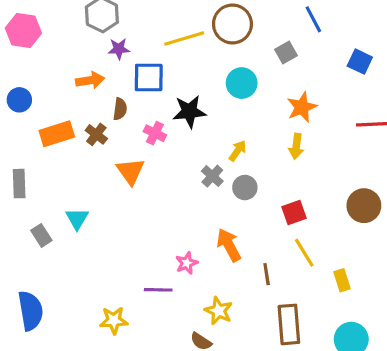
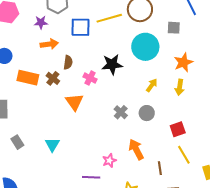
purple star: (119, 49) -> (41, 22), moved
gray square: (286, 52) -> (174, 28), turned 32
blue square: (149, 77) -> (81, 27), moved
cyan circle: (242, 83) -> (145, 47), size x1.4
orange rectangle: (57, 134) -> (28, 78), turned 30
yellow arrow: (238, 151) -> (152, 85), moved
gray cross: (212, 176) -> (121, 112), moved
cyan triangle: (77, 219) -> (52, 145), moved

